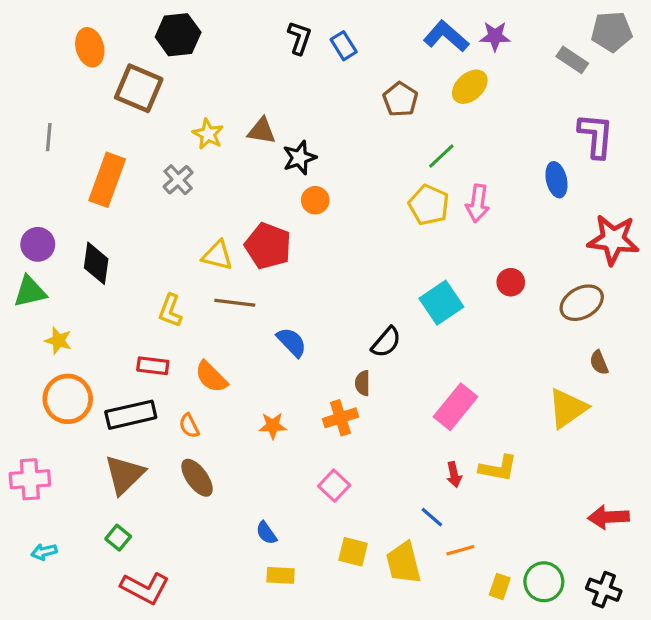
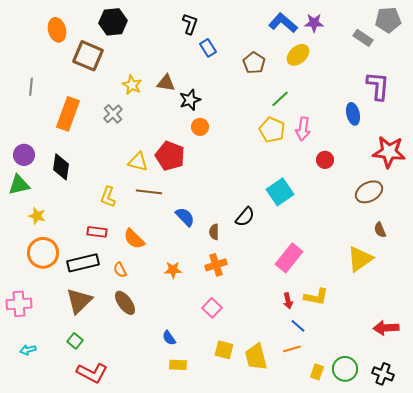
blue rectangle: (344, 46) -> (208, 48), moved
red circle: (511, 282) -> (325, 160), moved
brown semicircle: (363, 383) -> (214, 232), moved
blue line: (432, 517) -> (298, 326), moved

